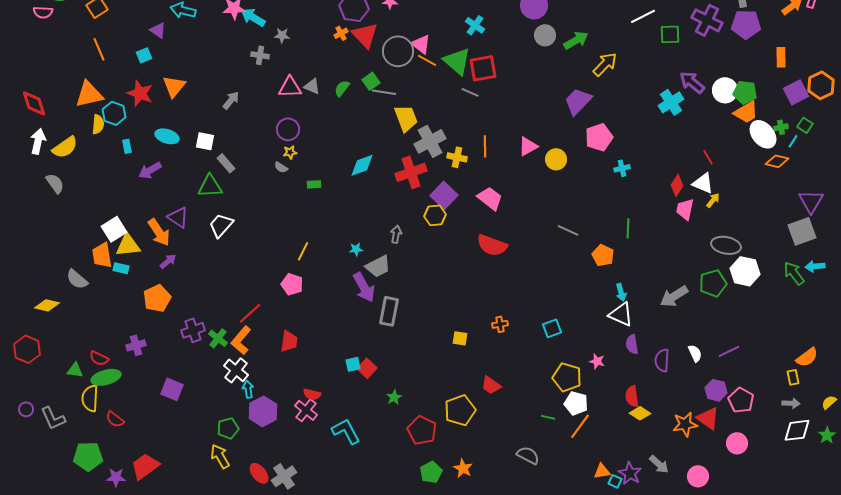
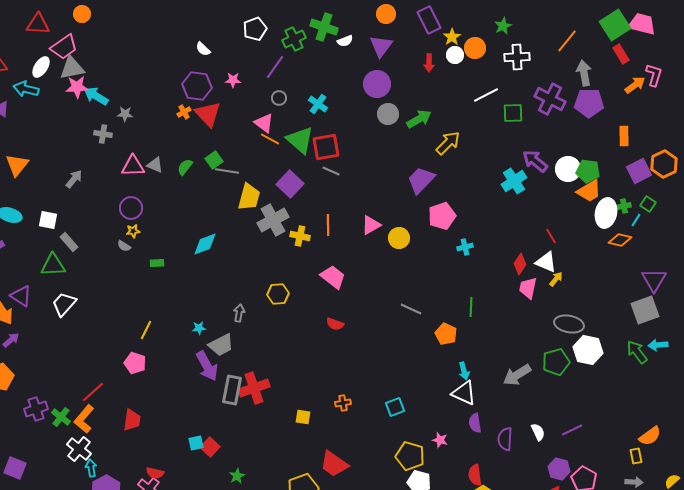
gray circle: (398, 51) -> (279, 98), moved, size x0.5
gray line: (470, 92) -> (331, 171), moved
yellow trapezoid: (406, 118) -> (249, 197), turned 36
white ellipse: (763, 134) -> (606, 213), turned 52
red cross: (411, 172) -> (254, 388), moved
purple square: (444, 195) -> (290, 184), moved
red semicircle: (492, 245) -> (335, 324), size x0.6
red trapezoid: (491, 385) -> (334, 464), size x1.4

